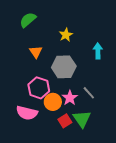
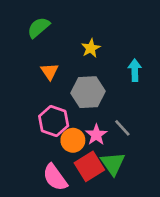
pink semicircle: (27, 113) -> (55, 177), moved, turned 40
red square: (65, 121) -> (89, 166), size x1.5

